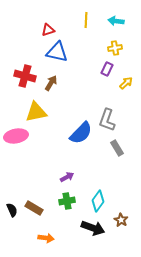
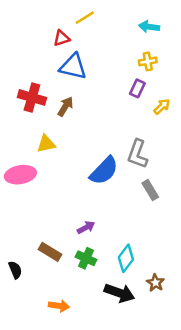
yellow line: (86, 20) -> (85, 18), moved, turned 56
yellow triangle: (36, 112) -> (46, 144), size x0.7
green cross: (67, 201) -> (86, 258), turned 35
brown rectangle: (34, 208) -> (50, 252), moved

